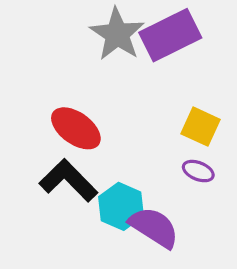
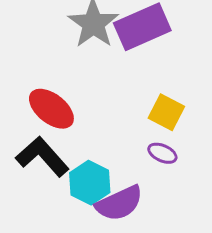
purple semicircle: (154, 227) -> (119, 203), turned 120

